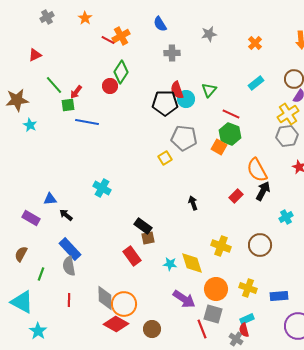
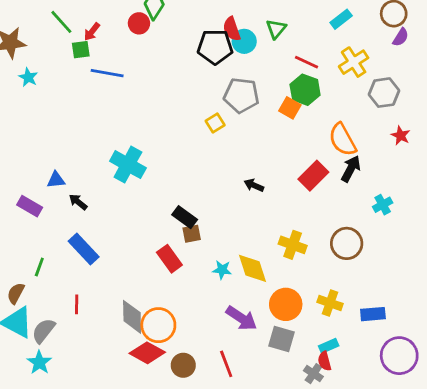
yellow cross: (288, 114) -> (354, 62), moved
cyan cross: (102, 188) -> (128, 165), size x1.4
red rectangle: (236, 196) -> (313, 176), size x1.5
black arrow: (193, 203) -> (254, 185), turned -48
brown semicircle: (21, 254) -> (16, 293), moved
gray semicircle: (69, 266) -> (43, 331), moved, turned 48
green line: (41, 274) -> (39, 267), moved
red line: (69, 300) -> (77, 304), moved
brown circle: (152, 329) -> (183, 365), moved
red line: (202, 329) -> (226, 364), moved

